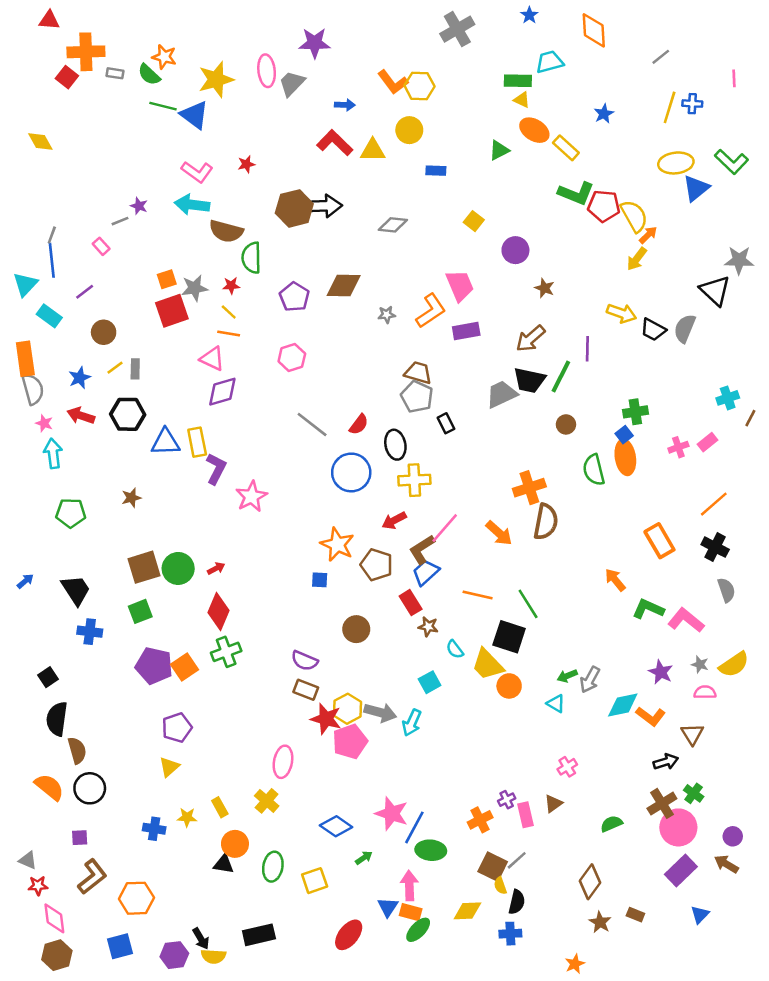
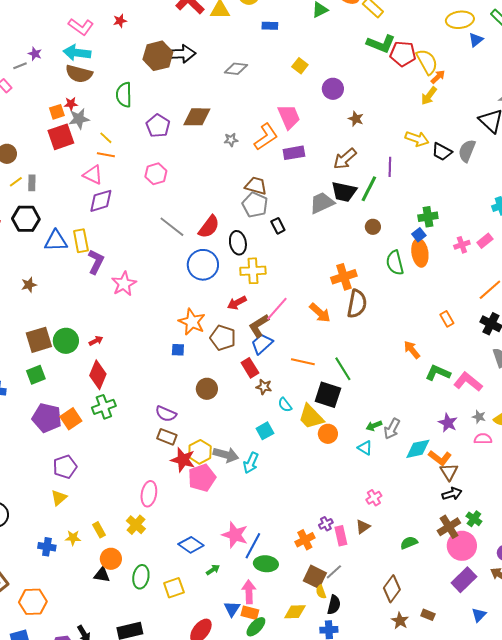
blue triangle: (696, 188) -> (476, 40), size x0.7
brown semicircle: (226, 231) -> (79, 74), moved
red star: (231, 286) -> (71, 104), moved
red semicircle: (359, 424) -> (209, 227), size x1.4
orange rectangle: (659, 541) -> (447, 319), size x0.6
brown triangle: (692, 734) -> (449, 472), moved

